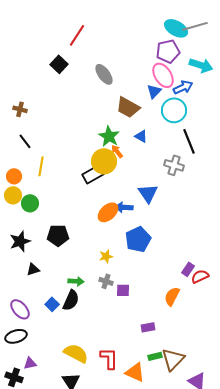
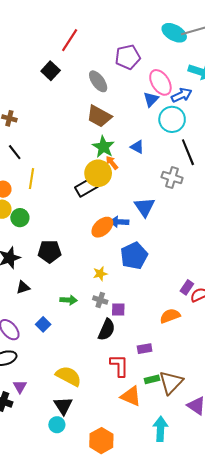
purple pentagon: (168, 51) -> (128, 57), moved
brown trapezoid: (128, 107) -> (99, 116), moved
orange semicircle: (172, 296) -> (170, 316), turned 42
black semicircle: (71, 300) -> (107, 330), moved
red L-shape: (109, 358) -> (119, 366), moved
purple triangle: (30, 363) -> (20, 387), turned -48

